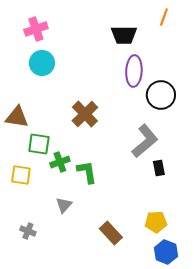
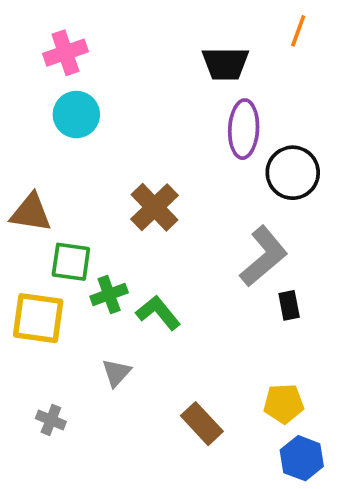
green L-shape: (87, 172) -> (158, 313), turned -30
yellow square: (21, 175) -> (38, 318), size x1.4

